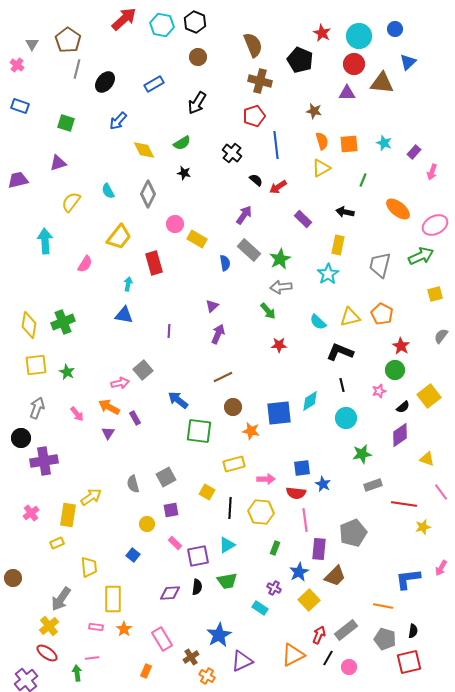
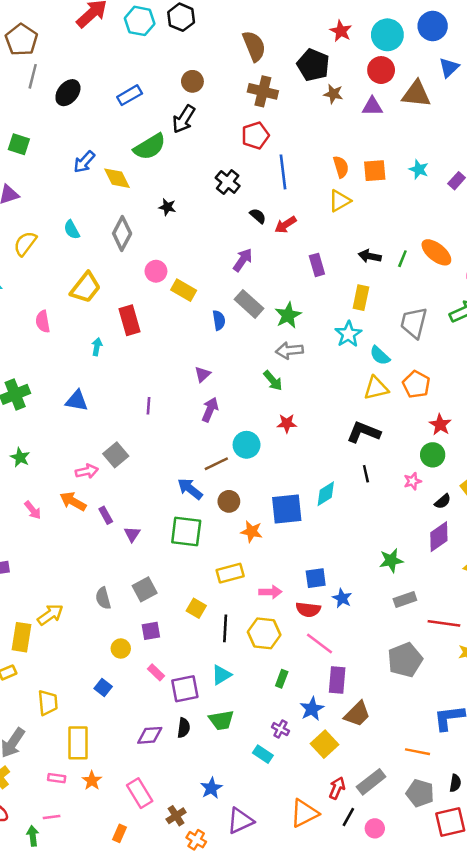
blue circle: (395, 29) -> (433, 26), size x1.5
brown circle: (198, 57) -> (192, 81), moved
brown star: (314, 111) -> (333, 94), moved
blue arrow: (118, 121) -> (84, 162), moved
green semicircle: (182, 143) -> (150, 147), moved, size x1.5
green line: (363, 180) -> (402, 259), moved
purple rectangle: (303, 219) -> (317, 265), turned 30
pink semicircle: (85, 264) -> (43, 322), turned 138
blue triangle: (124, 315) -> (77, 401), moved
cyan semicircle: (318, 322) -> (380, 355), moved
blue arrow: (178, 400) -> (190, 489), moved
cyan circle: (346, 418) -> (247, 445), moved
purple triangle: (108, 433) -> (132, 534), moved
pink line: (305, 520) -> (319, 643), turned -45
gray pentagon: (353, 533) -> (405, 660), moved
blue star: (219, 635) -> (211, 788), size x0.7

